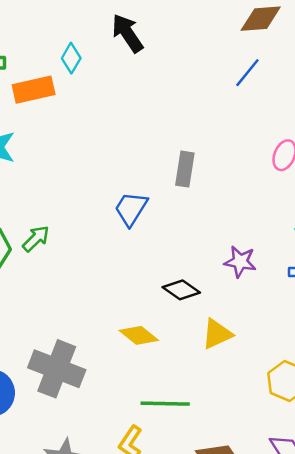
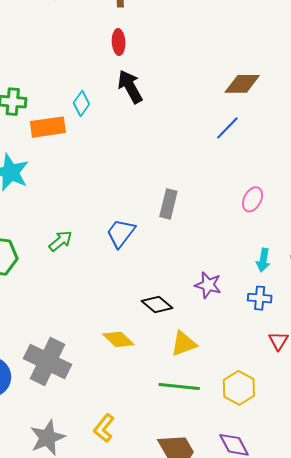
green arrow: (36, 239) -> (60, 241), moved
green line: (165, 404) -> (179, 387), moved

